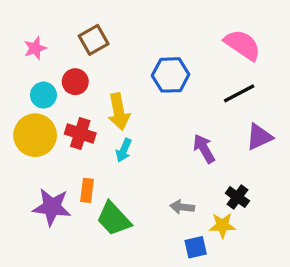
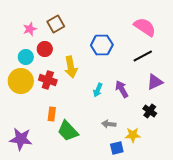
pink star: (35, 48) -> (30, 29), moved
cyan arrow: (124, 150) -> (98, 90), moved
black cross: (237, 197) -> (150, 111), moved
purple star: (52, 207) -> (21, 139), moved

